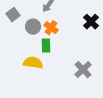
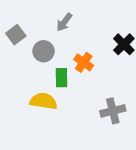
orange cross: (51, 28) -> (84, 62), moved
gray cross: (83, 70) -> (113, 111), turned 30

